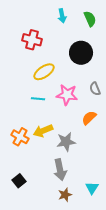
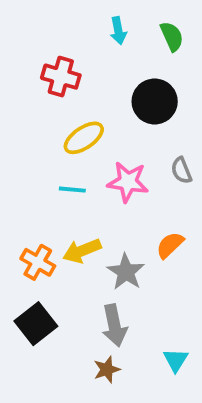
orange semicircle: (89, 118) -> (170, 245), moved
gray star: (66, 142) -> (126, 272), turned -30
black square: (19, 181) -> (36, 324), moved, size x1.5
brown star: (65, 195) -> (107, 370), moved

